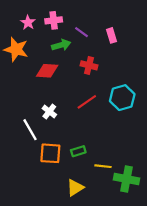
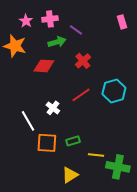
pink rectangle: (111, 35) -> (122, 22), moved
red cross: (89, 65) -> (83, 61), turned 35
white cross: (49, 112) -> (53, 108), moved

